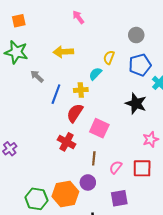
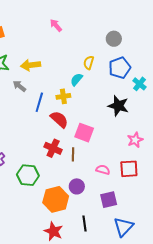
yellow arrow: (63, 52) -> (31, 65), moved
red semicircle: (75, 113) -> (59, 119), turned 102
brown line: (94, 158) -> (73, 154), moved
pink semicircle: (116, 167) -> (103, 170), turned 72
green hexagon: (36, 199) -> (28, 175), moved

